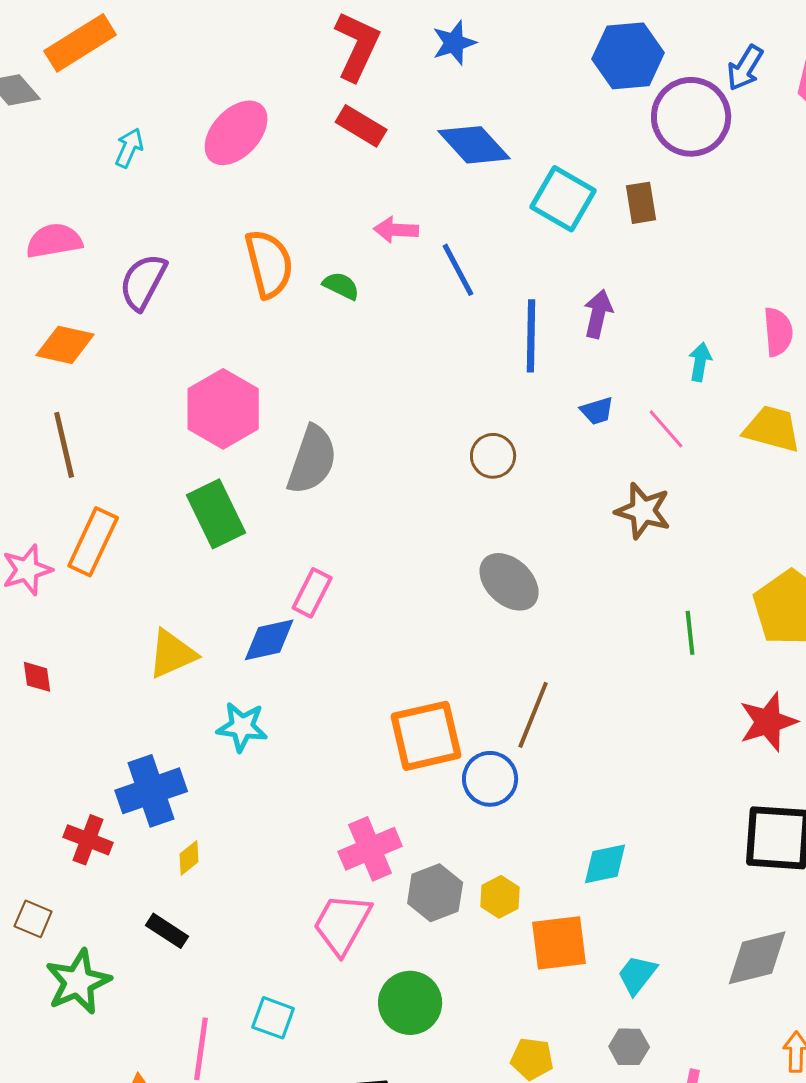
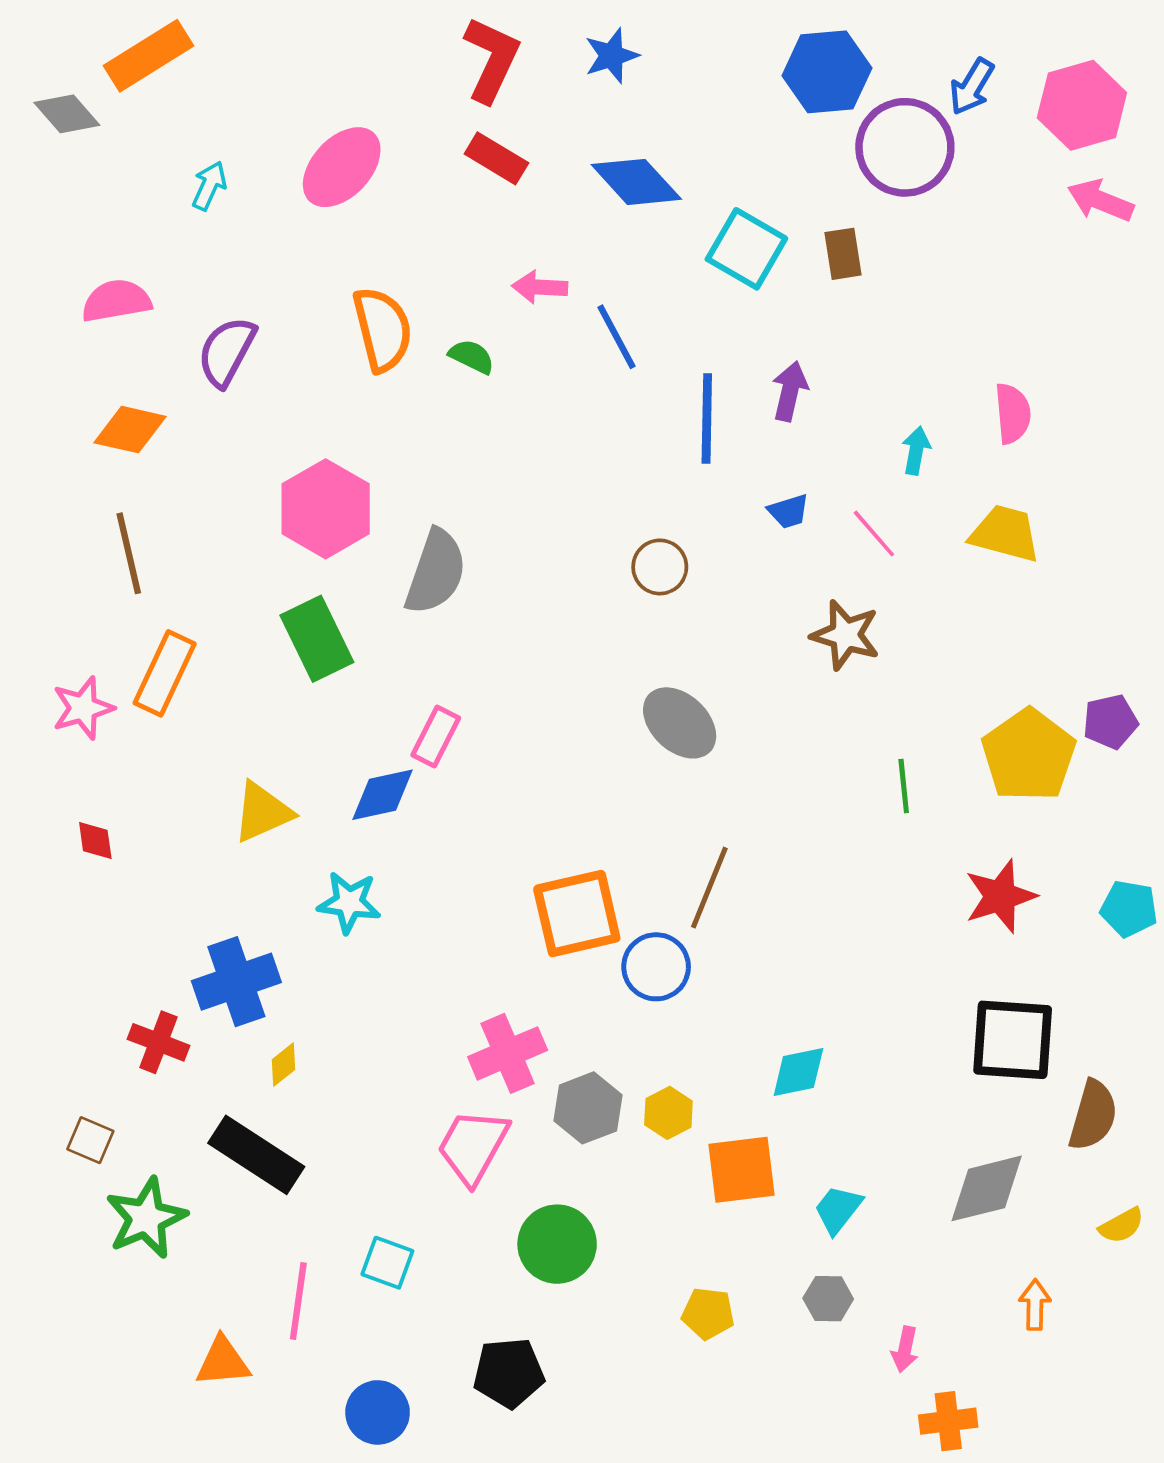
black rectangle: (167, 931) -> (256, 1155), size x1.8

